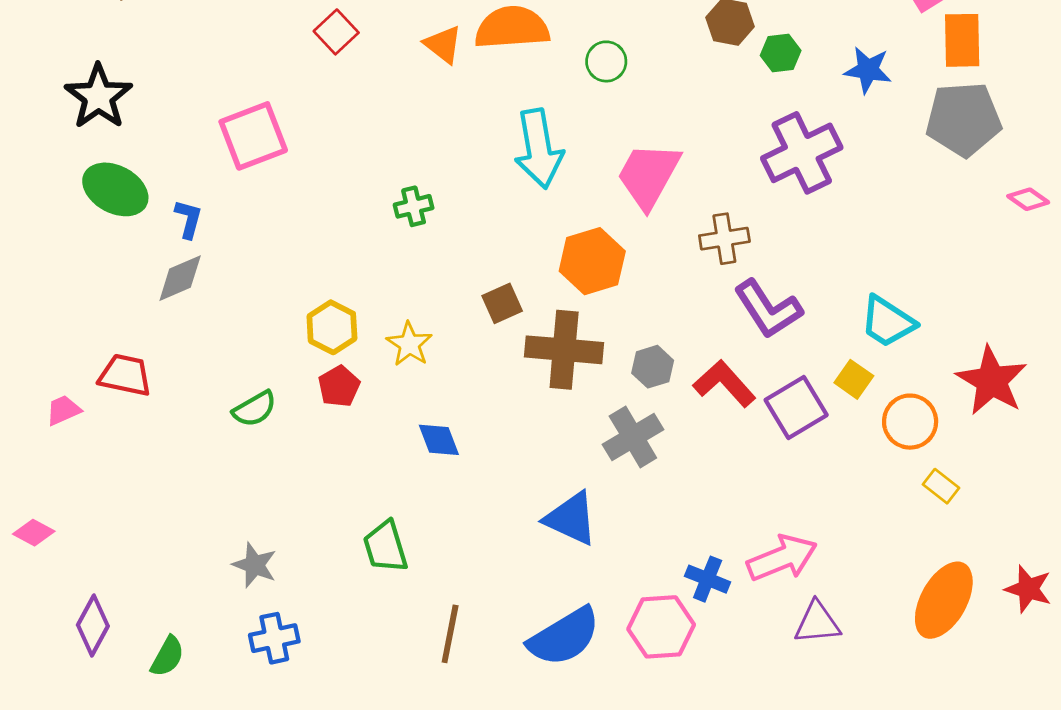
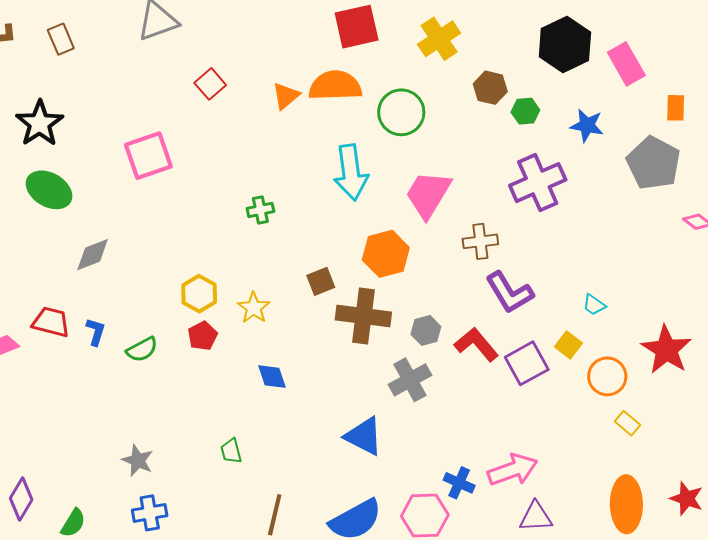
orange rectangle: (962, 40) -> (676, 108), moved, size x0.7
orange triangle: (443, 45) -> (286, 96), turned 40
green circle: (606, 61) -> (401, 112), size x1.6
gray pentagon: (964, 119) -> (653, 163), turned 30
blue L-shape: (188, 219) -> (96, 332), moved
cyan trapezoid: (888, 322) -> (594, 305), size x0.6
green trapezoid: (385, 547) -> (231, 451), size x0.7
orange ellipse: (944, 600) -> (626, 504), turned -32

